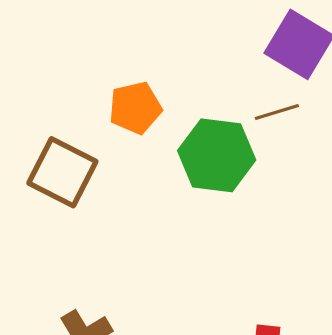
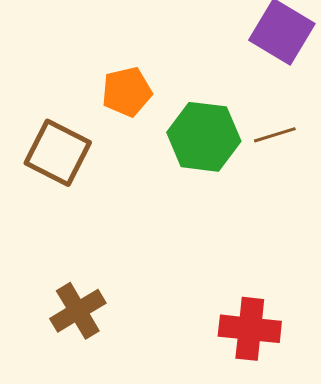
brown line: (277, 112) -> (275, 135), moved

